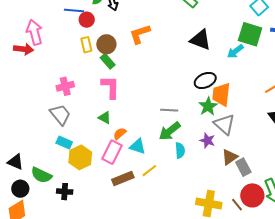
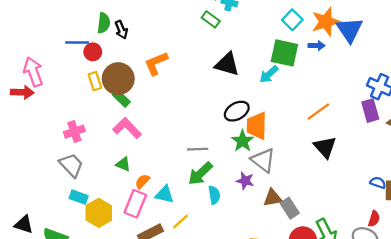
brown circle: (106, 44) -> (118, 79), size x1.4
pink L-shape: (110, 87) -> (127, 128), turned -40
brown triangle: (230, 157) -> (273, 198), turned 30

